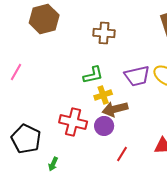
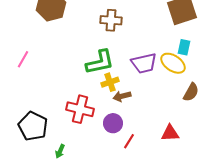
green L-shape: (93, 75) -> (100, 62), size x1.4
brown arrow: (115, 109) -> (122, 96), size x0.7
purple circle: (104, 126) -> (113, 123), moved

